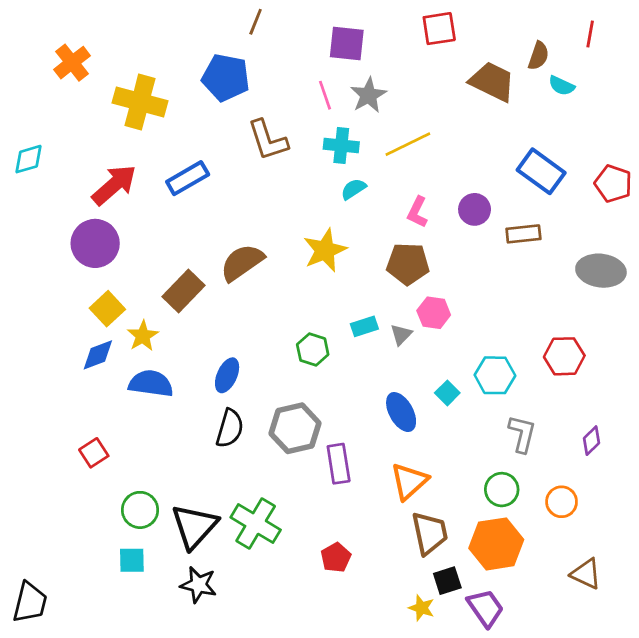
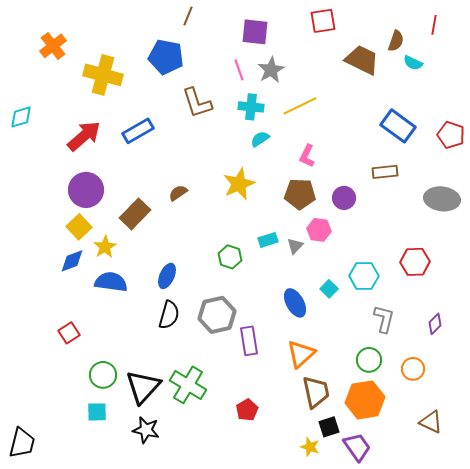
purple circle: (475, 209) -> (344, 198), moved
purple circle: (95, 243) -> (86, 190), moved
brown semicircle: (242, 262) -> (178, 193), size x0.6

